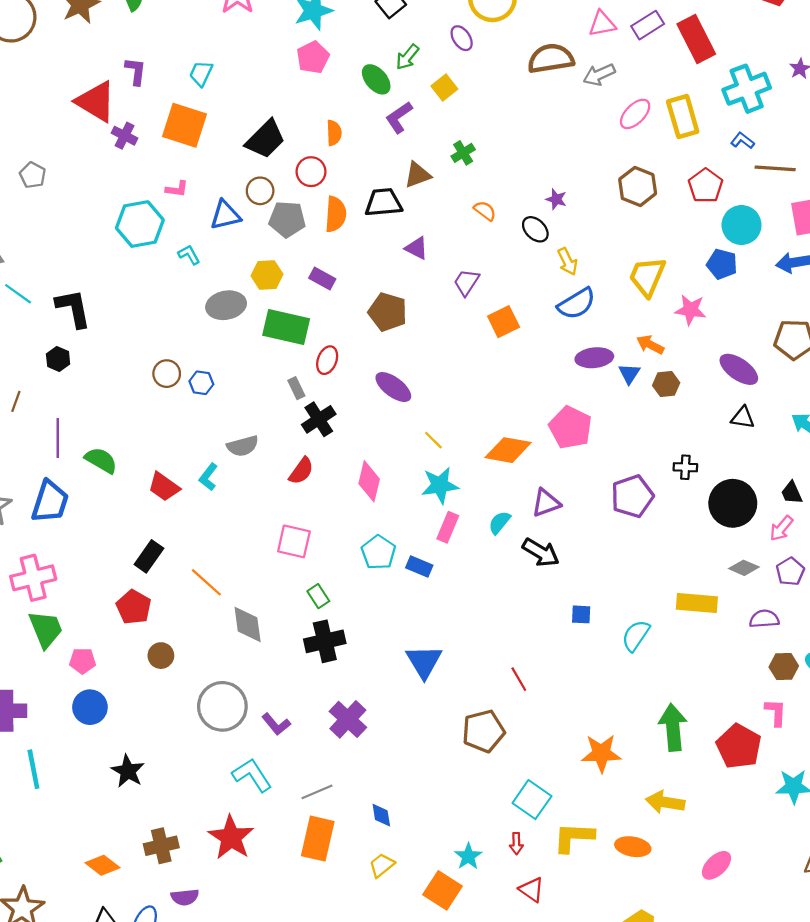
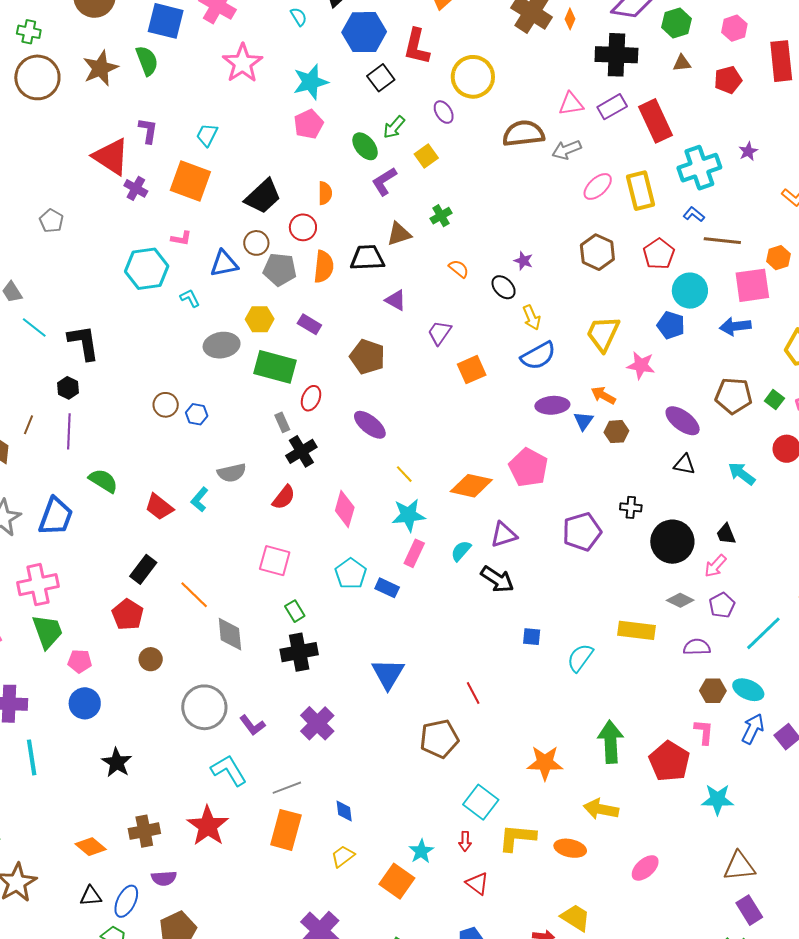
purple line: (58, 438) -> (69, 431), moved

